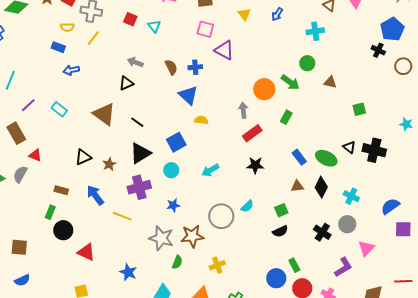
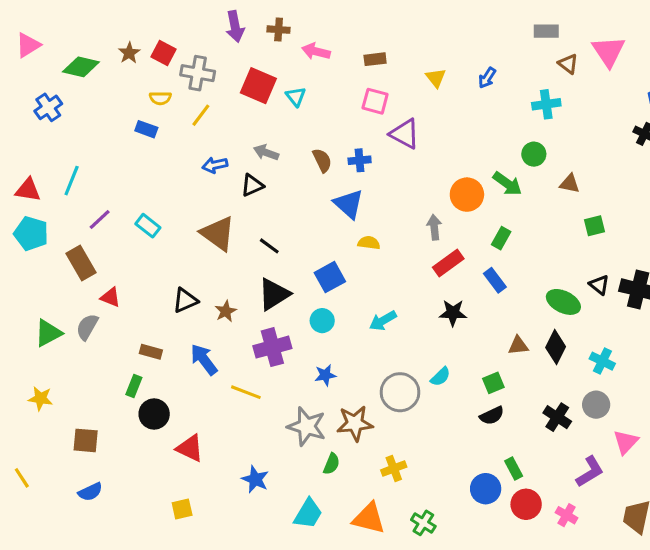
red square: (130, 19) -> (258, 86), size x1.6
blue arrow: (71, 70) -> (215, 165), moved
green square: (359, 109) -> (595, 226), moved
blue rectangle: (299, 157) -> (495, 280), moved

